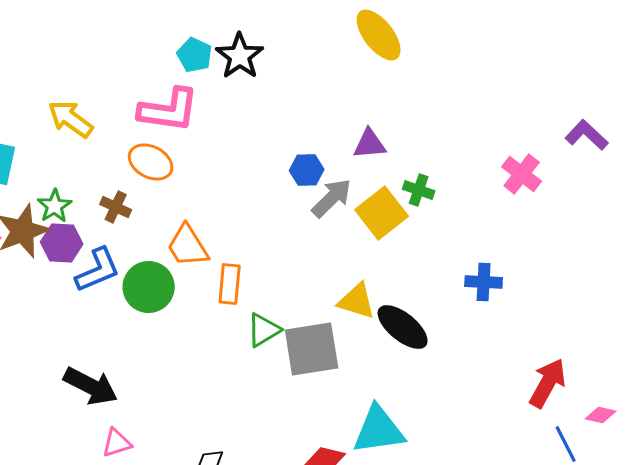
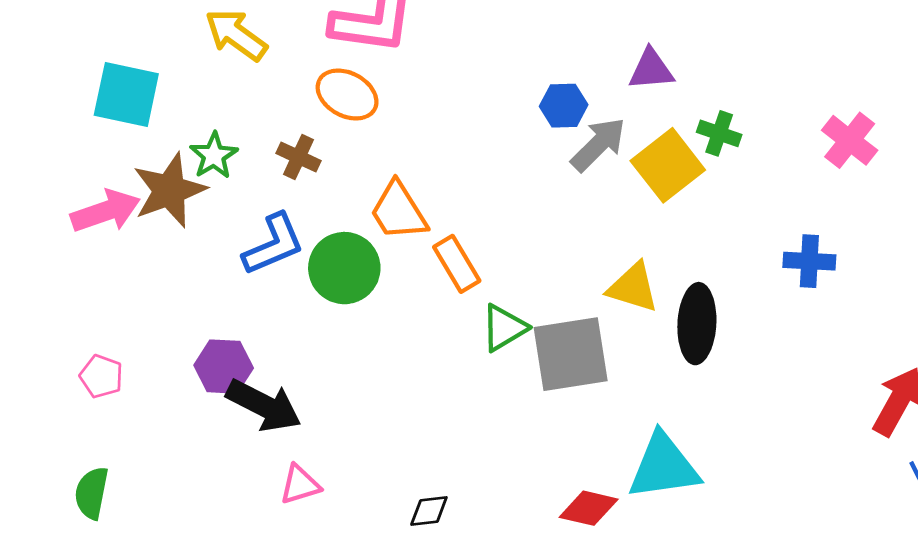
pink cross: (522, 174) -> (850, 140), moved
purple hexagon: (62, 243) -> (224, 367), moved
orange rectangle: (230, 284) -> (457, 264), turned -36
black ellipse: (403, 327) -> (697, 324), turned 54

